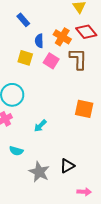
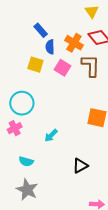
blue rectangle: (23, 20) -> (41, 30), moved
black triangle: (67, 166) -> (80, 166), moved
gray star: (39, 172) -> (27, 190), moved

